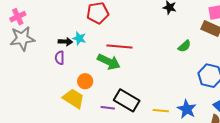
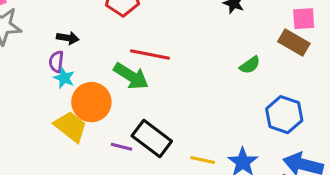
cyan star: (79, 38) -> (64, 78), moved
orange circle: (85, 81) -> (91, 102), size x1.6

